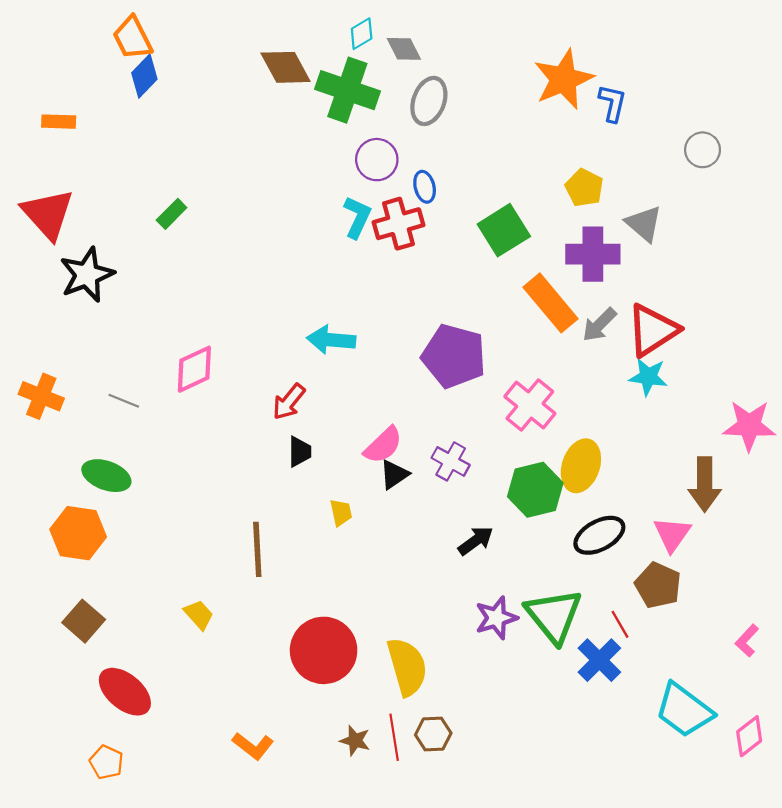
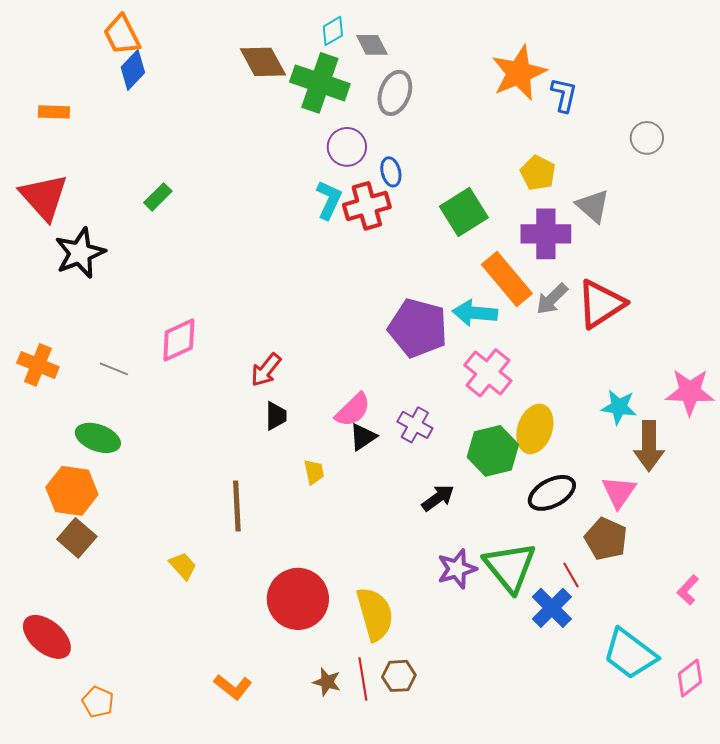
cyan arrow: (331, 340) -> (475, 313), moved
cyan star: (648, 377) -> (619, 407), moved
brown square: (84, 621) -> (77, 538), moved
red ellipse: (125, 692) -> (47, 637), moved

